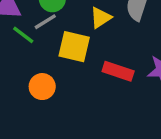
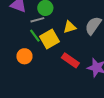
green line: (23, 35) -> (35, 36), moved
yellow square: (74, 47) -> (50, 39), turned 30

